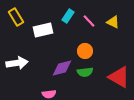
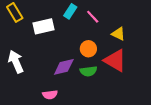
yellow triangle: (113, 22) -> (118, 34), moved
white arrow: (17, 63) -> (16, 62), turned -105
red triangle: (119, 77) -> (115, 60), moved

